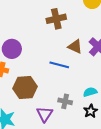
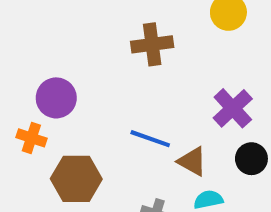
brown triangle: (75, 47) -> (192, 161), moved

